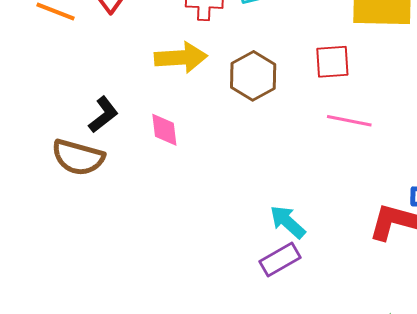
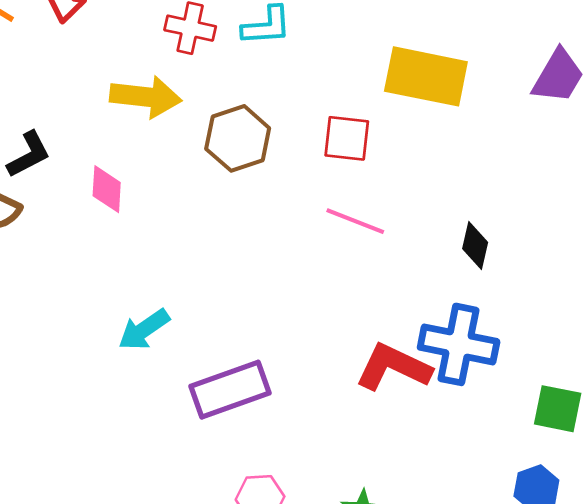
cyan arrow: (288, 222) -> (144, 330), moved, turned -87
purple rectangle: (280, 260) -> (230, 390), size x1.4

